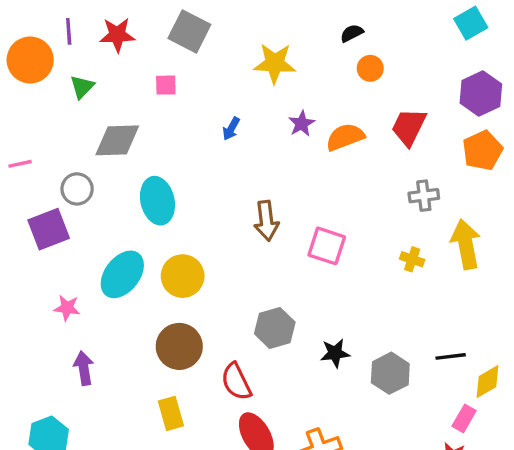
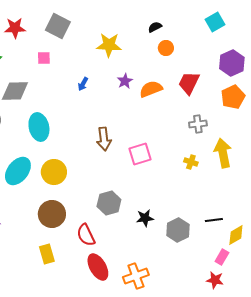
cyan square: (471, 23) -> (215, 22), moved
pink square: (327, 246) -> (140, 154), turned -35

